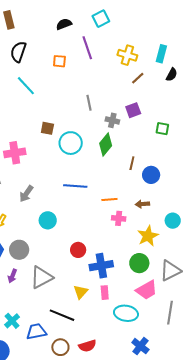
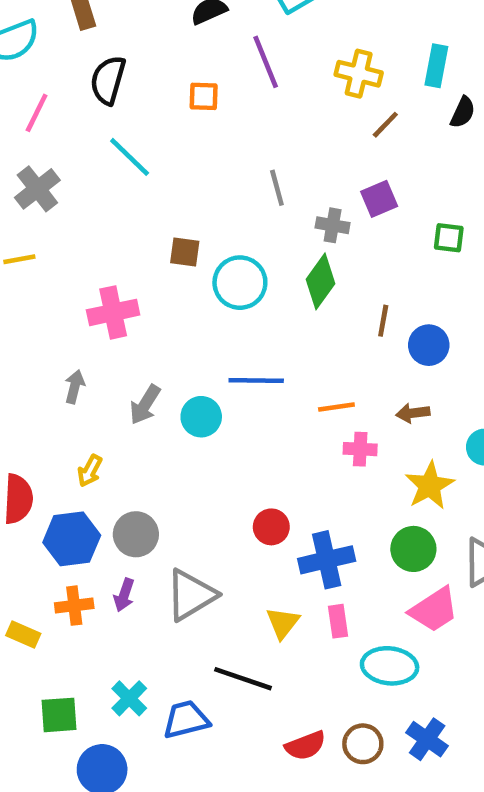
cyan circle: (48, 220) -> (201, 417), moved
brown circle: (60, 347) -> (363, 744), moved

